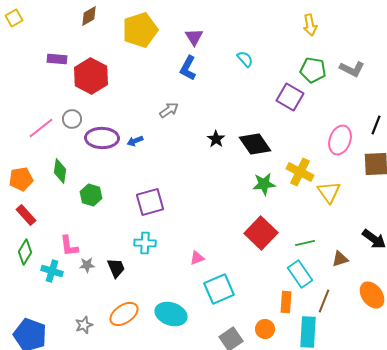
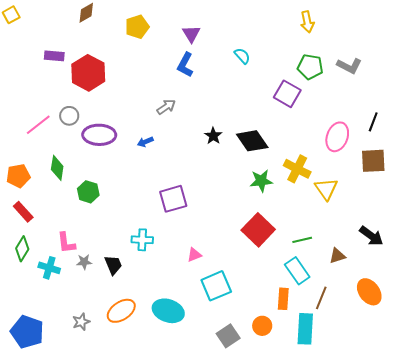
yellow pentagon: (140, 30) -> (137, 27), size x0.7
blue arrow: (135, 141) -> (145, 142), moved
purple square: (150, 202) -> (173, 199), moved

